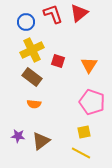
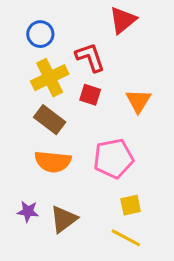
red L-shape: (53, 14) -> (90, 57), moved
pink pentagon: (92, 102) -> (113, 158), moved, turned -30
orange semicircle: (34, 104) -> (53, 162), size x1.6

